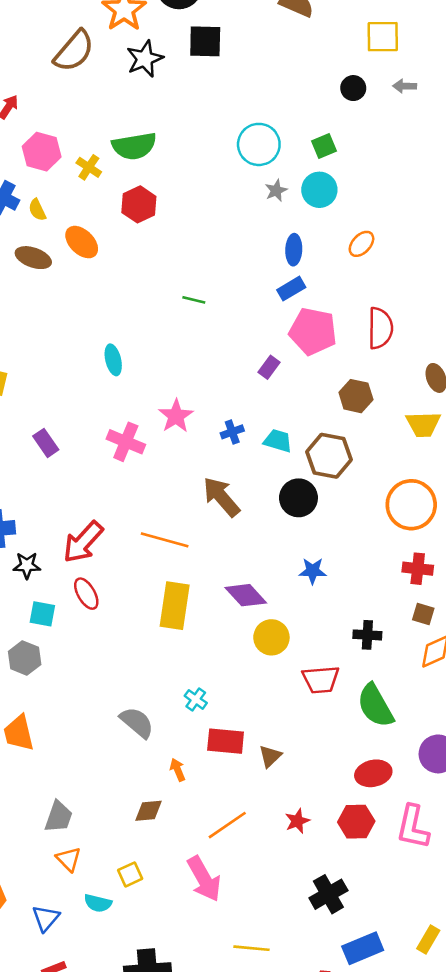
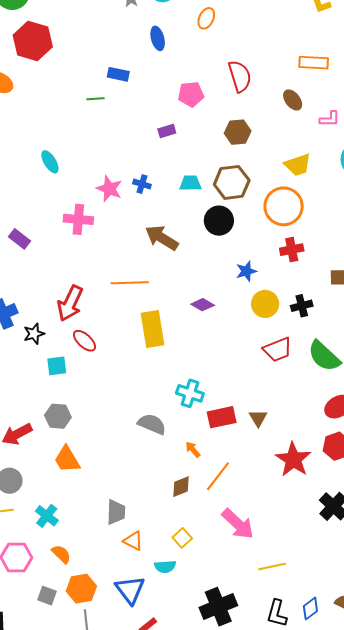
red hexagon: (139, 204) -> (33, 41), size x1.4
blue rectangle: (291, 289) -> (118, 74), moved, turned 60
pink pentagon: (313, 331) -> (191, 94), size x0.7
purple rectangle: (269, 367) -> (167, 131), turned 54
yellow trapezoid: (423, 424) -> (298, 165), moved
blue cross: (232, 432) -> (142, 184), moved, turned -36
orange circle: (411, 505) -> (284, 206), moved
red cross: (418, 569) -> (292, 250), moved
purple diamond: (246, 595) -> (203, 305), size x0.7
yellow circle: (271, 637) -> (265, 304), moved
gray hexagon: (25, 658) -> (58, 416), moved
cyan cross: (196, 699) -> (190, 393), size x1.5
red star: (297, 821) -> (293, 459), size x1.8
orange line: (227, 825) -> (218, 476), moved
blue triangle: (46, 918) -> (130, 590), size x1.4
yellow line: (251, 948) -> (272, 567), moved

